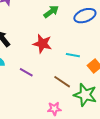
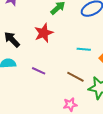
red star: (42, 44) -> (44, 33), moved, turned -30

